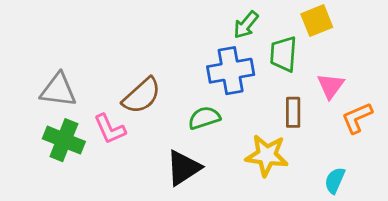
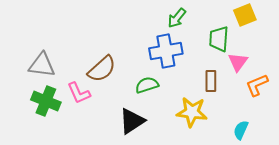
yellow square: (317, 21) -> (245, 15), moved
green trapezoid: (283, 54) -> (219, 39), moved

